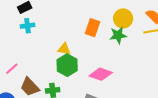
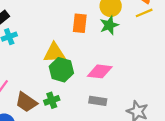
yellow triangle: (64, 49) -> (54, 53), size x1.5

